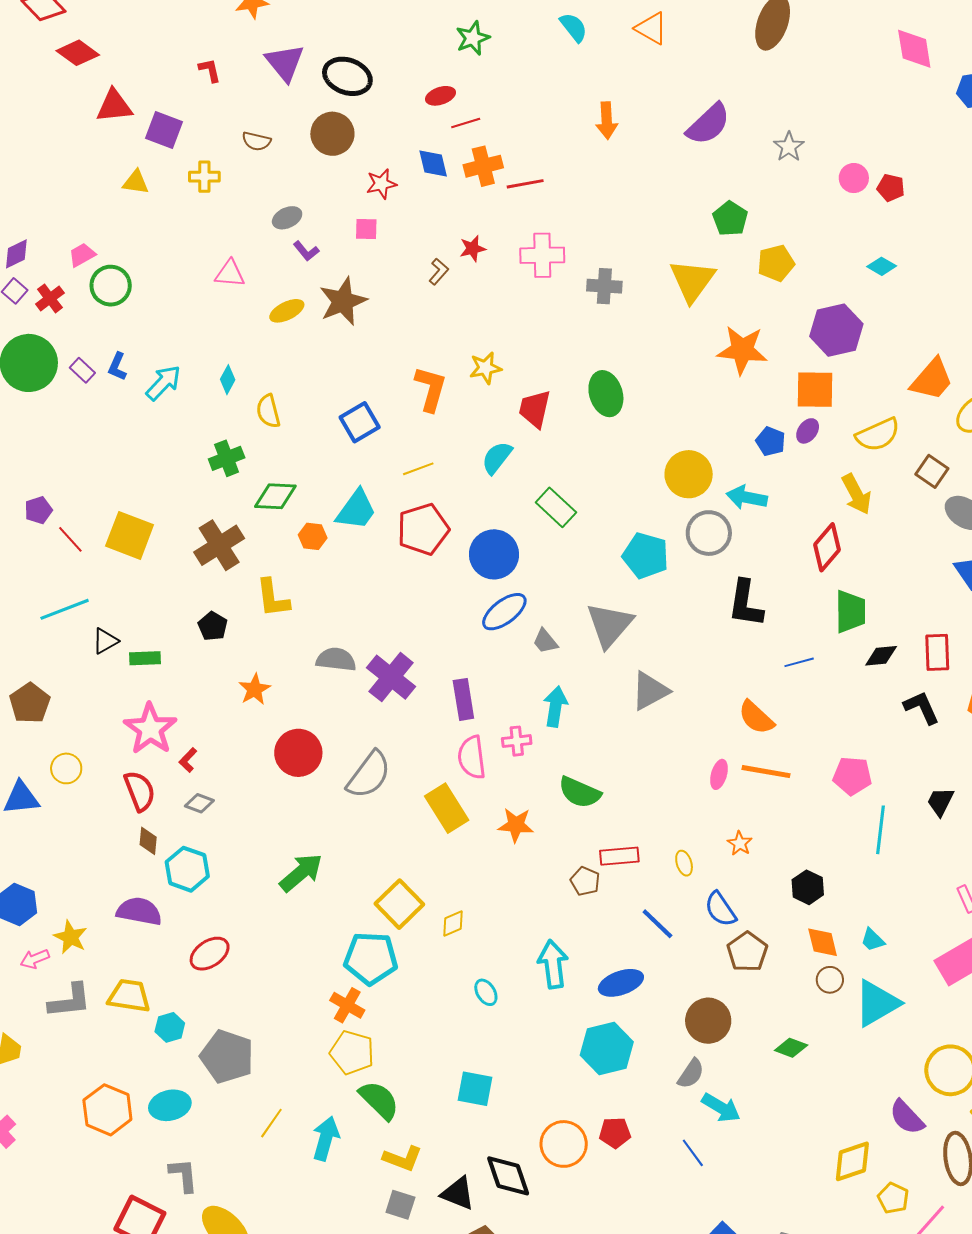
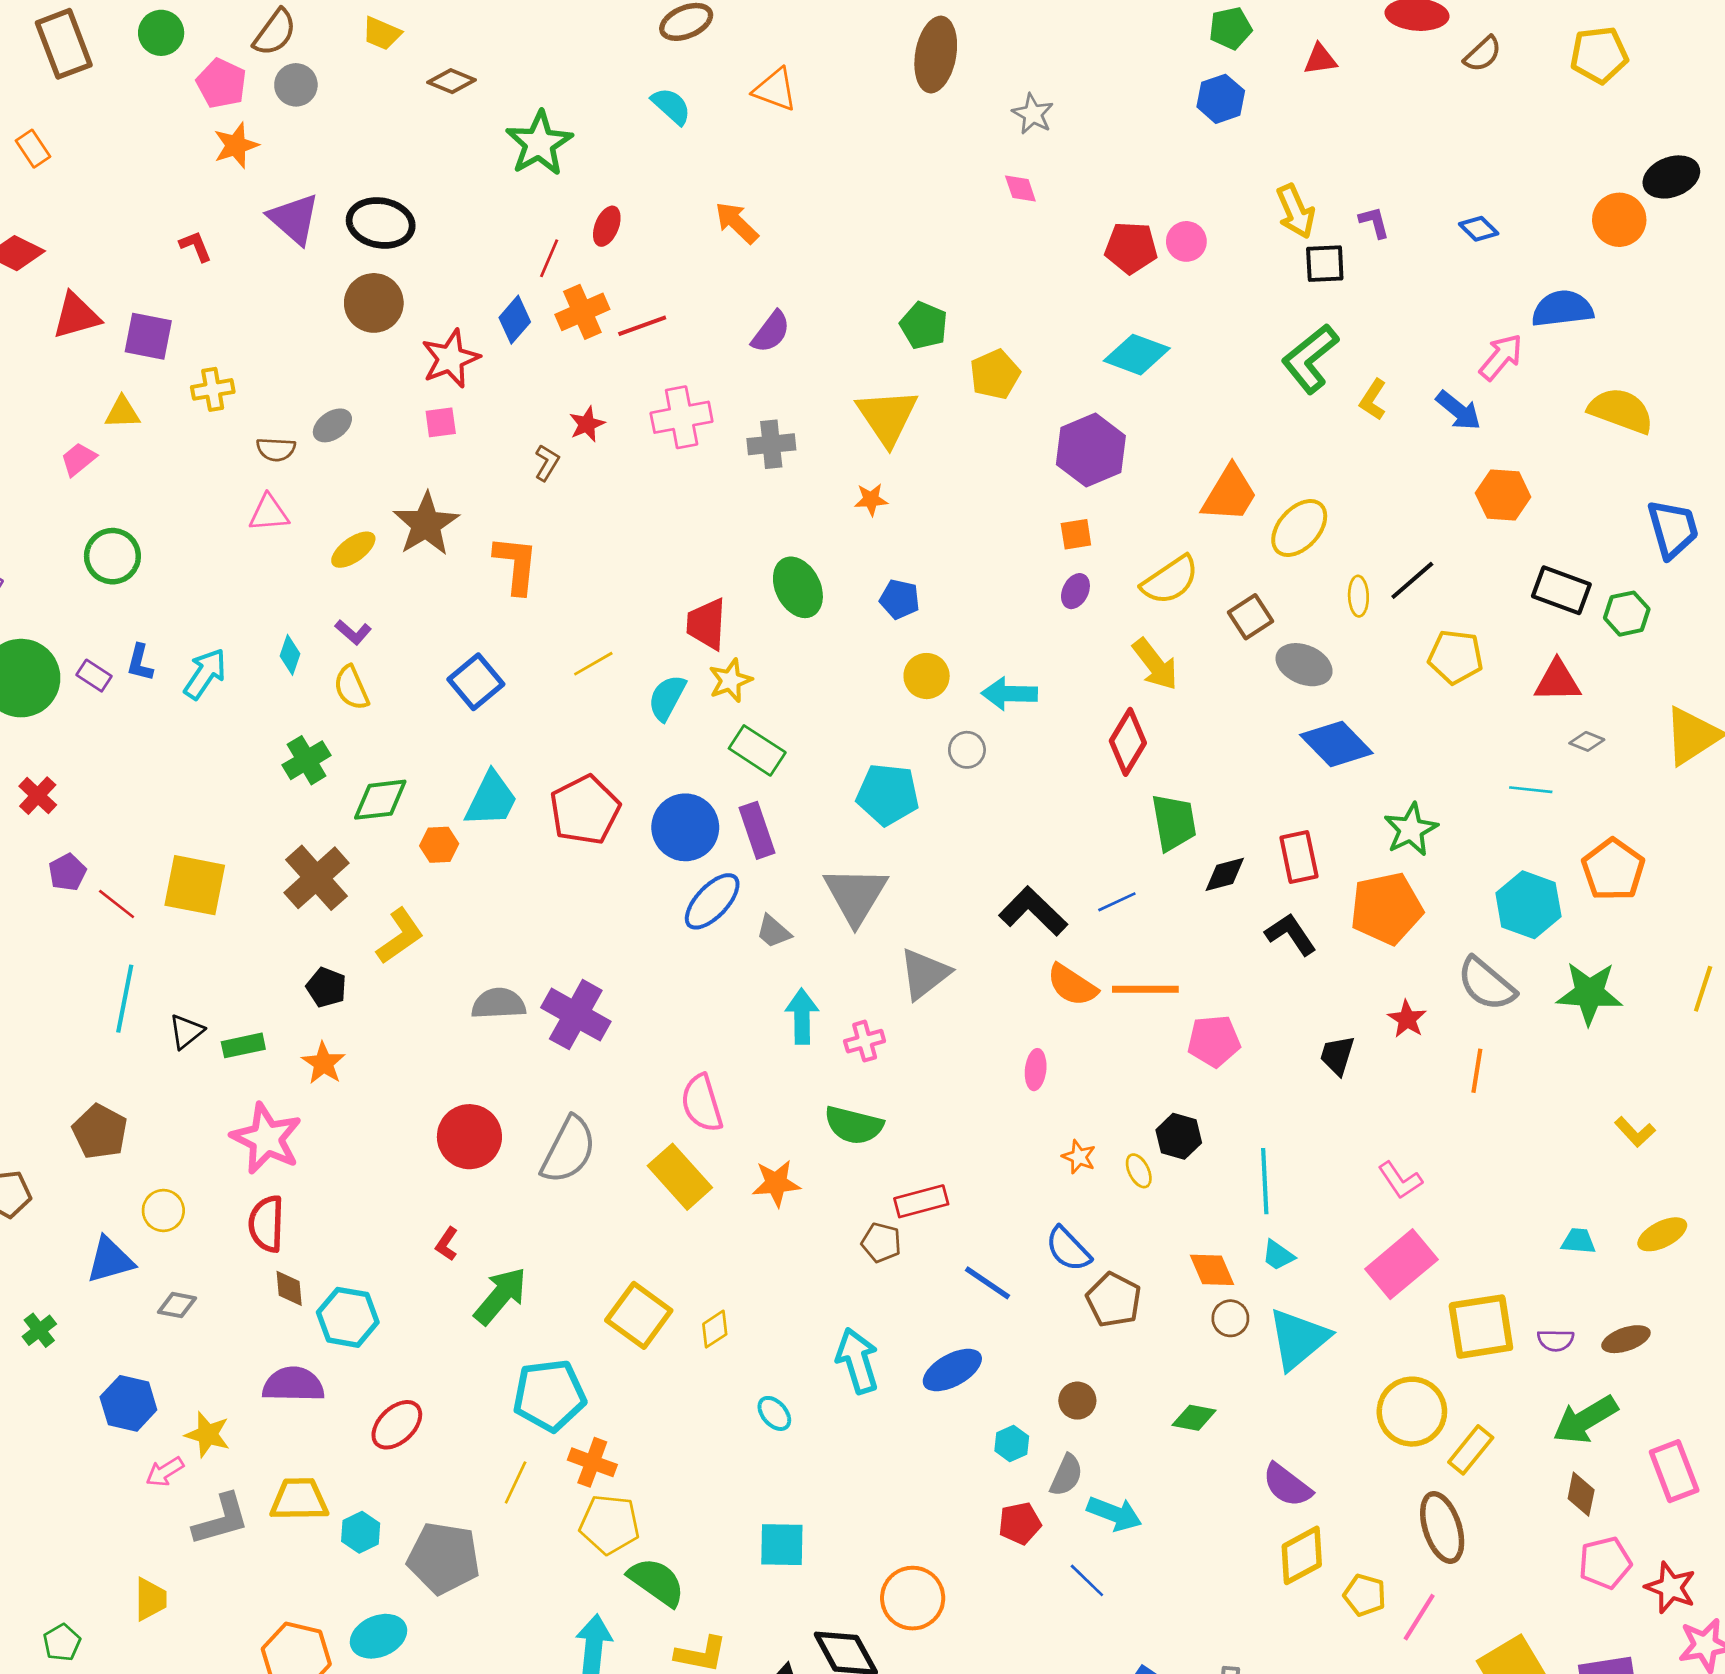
green star: (473, 38) -> (539, 143), size x1.4
pink diamond: (914, 49) -> (1020, 189), moved, size x0.6
red ellipse: (441, 96) -> (607, 226), moved, turned -40
orange arrow: (607, 121) -> (737, 223), turned 147
red line: (466, 123) -> (549, 258), turned -40
purple semicircle: (708, 124) -> (771, 332), moved, size x0.7
brown semicircle: (256, 141) -> (276, 449), moved
gray star: (789, 147) -> (1033, 114), moved
blue diamond: (433, 163) -> (515, 320), turned 64
pink circle: (854, 178) -> (1186, 241), moved
red star: (381, 184) -> (450, 359), size x1.4
red pentagon: (891, 188) -> (1131, 248), size x1.4
purple L-shape: (306, 251) -> (353, 632), moved
pink trapezoid: (82, 255) -> (78, 459), moved
cyan diamond: (882, 266) -> (1137, 355), size x1.6
red cross: (50, 298) -> (38, 796), moved
orange star: (742, 350) -> (871, 500), moved, size x0.5
yellow star: (485, 368) -> (730, 680), moved
orange L-shape: (431, 389) -> (516, 565), moved
orange square: (815, 390) -> (1076, 534), size x0.6
blue pentagon: (771, 441) -> (900, 599), moved
yellow line: (418, 469) -> (593, 664), moved
brown square: (932, 471) -> (1250, 617), turned 32
yellow circle: (689, 474) -> (927, 676), size x0.7
gray circle: (709, 533) -> (967, 750), size x0.6
yellow L-shape: (273, 598) -> (400, 936), turned -108
black L-shape: (745, 603) -> (1033, 911), moved, turned 135
cyan line: (65, 609) -> (125, 999), turned -48
orange star: (255, 689) -> (323, 1063), moved
purple rectangle: (463, 699) -> (757, 830), moved
pink cross: (517, 741) -> (865, 1041), moved
red L-shape: (188, 760) -> (447, 1244), moved
orange line: (766, 772) -> (1145, 989), moved
red semicircle: (140, 791) -> (266, 1224), turned -147
gray diamond: (199, 803) -> (177, 1305), moved
cyan line: (880, 830) -> (1265, 1181), moved
yellow ellipse: (684, 863) -> (1139, 1171), moved
black hexagon: (808, 887) -> (1179, 1136), moved
cyan pentagon: (371, 958) -> (549, 1395), moved
brown circle: (708, 1021) -> (1077, 1401), size x0.6
cyan hexagon: (607, 1048) -> (1012, 1444), moved, size x0.5
purple semicircle: (907, 1117) -> (1287, 1485), moved
yellow line: (271, 1123) -> (516, 1482), moved
red pentagon: (615, 1133) -> (1020, 1523), moved

